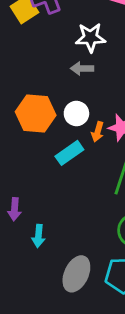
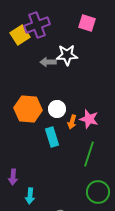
gray arrow: (82, 68) -> (48, 62), moved
cyan rectangle: (69, 153) -> (52, 137), turned -72

